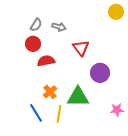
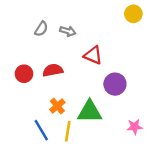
red circle: (33, 44) -> (24, 74), moved
red triangle: (81, 48) -> (93, 55), turned -30

